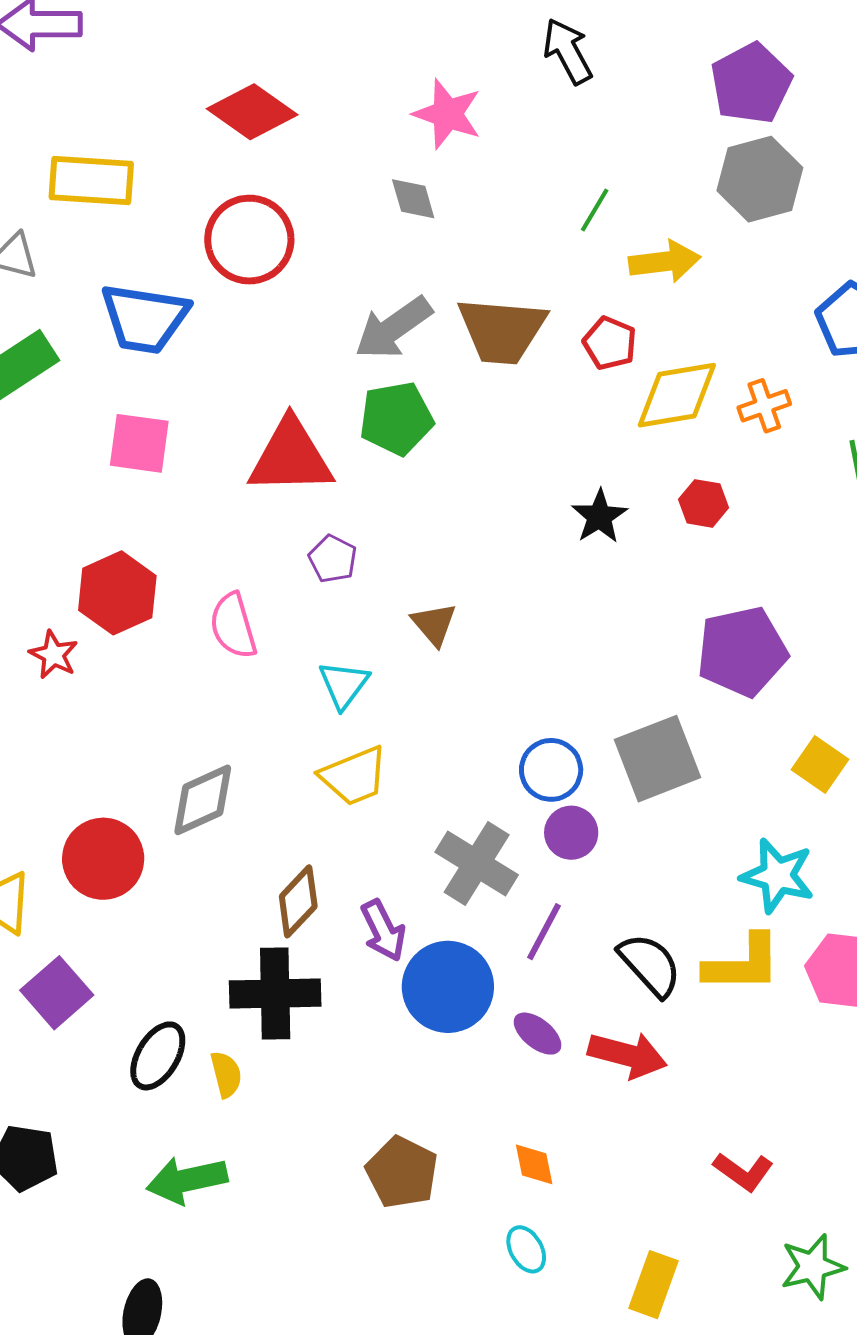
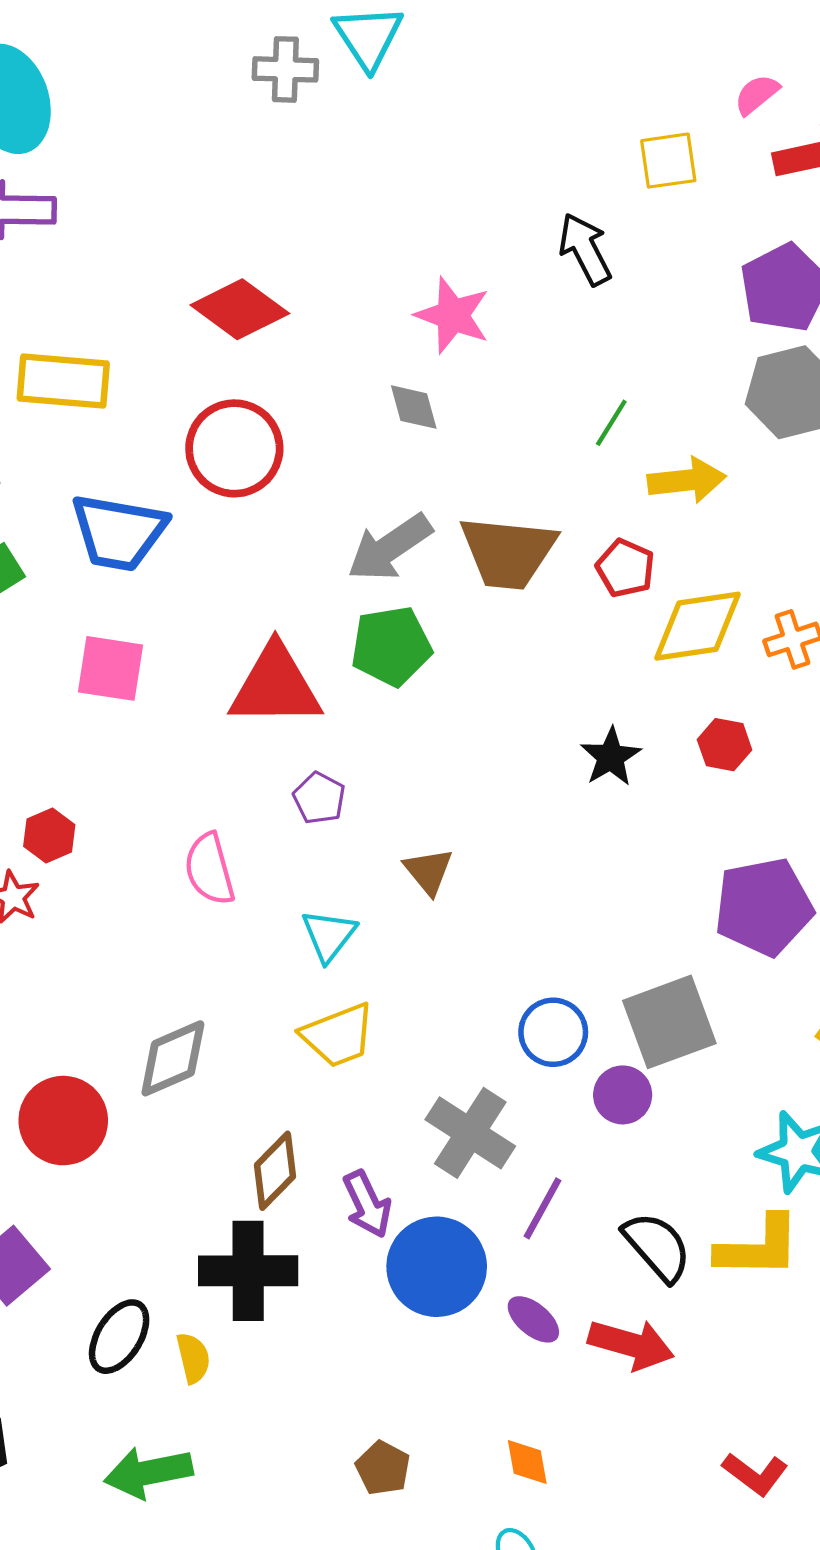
red hexagon: (117, 593) -> (49, 836), moved, size x0.6
purple circle: (571, 833) -> (623, 1095), moved
brown pentagon: (402, 1172) -> (383, 1468), size x0.7

